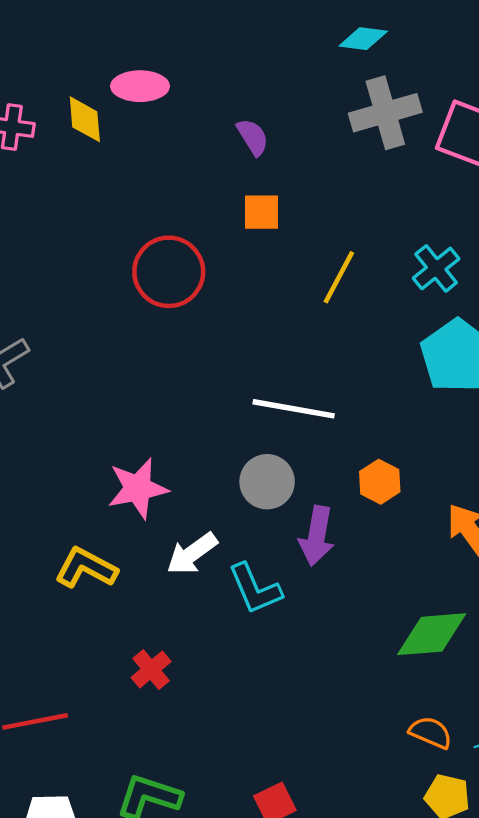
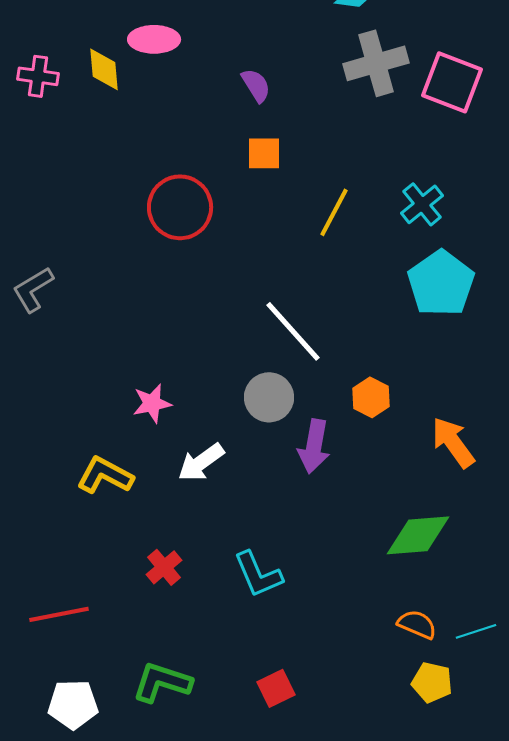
white line: (294, 409) -> (293, 331), turned 38
pink star: (138, 488) -> (152, 403), size x0.7
cyan L-shape: (255, 589) -> (258, 574), moved

